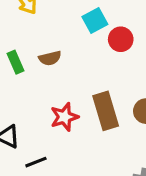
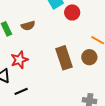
red star: (64, 117) -> (19, 60), moved

